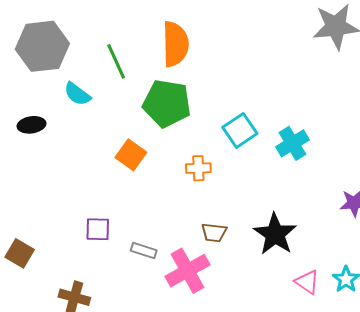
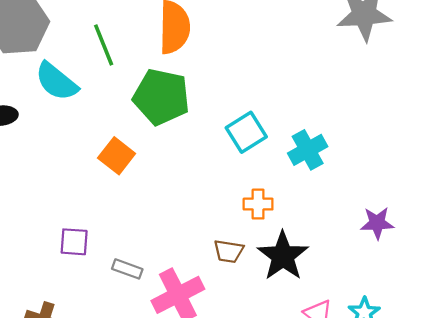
cyan semicircle: (77, 94) -> (56, 81), size x1.4
orange cross: (198, 168) -> (258, 204), moved
brown trapezoid: (214, 233) -> (229, 251), moved

